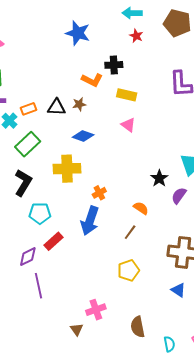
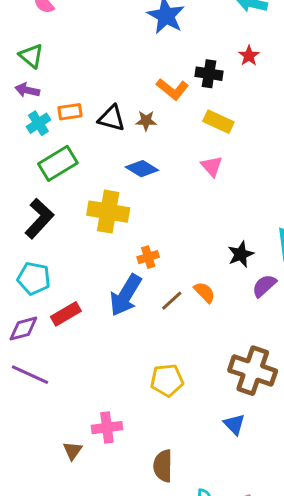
red star: (136, 36) -> (249, 56), moved
cyan pentagon: (40, 213) -> (34, 278), moved
brown line: (130, 232) -> (172, 301), moved
purple line: (39, 286) -> (30, 375), turned -65

